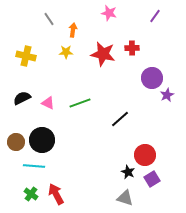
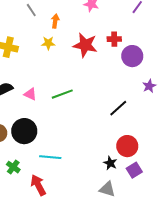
purple circle: (152, 78) -> (132, 56), moved
black line: (120, 119) -> (118, 108), moved
cyan line: (34, 166) -> (50, 157), moved
green cross: (31, 194) -> (13, 167), moved

